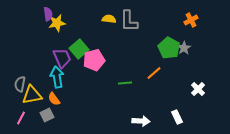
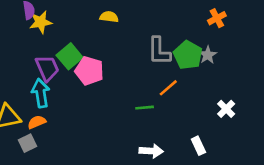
gray L-shape: (129, 21) -> (159, 51), moved
pink pentagon: (94, 60) -> (89, 71), turned 30
green line: (125, 83) -> (145, 108), moved
orange semicircle: (54, 99) -> (37, 122), turned 104

